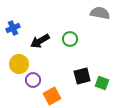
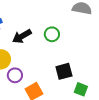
green square: (102, 83) -> (81, 89), moved

